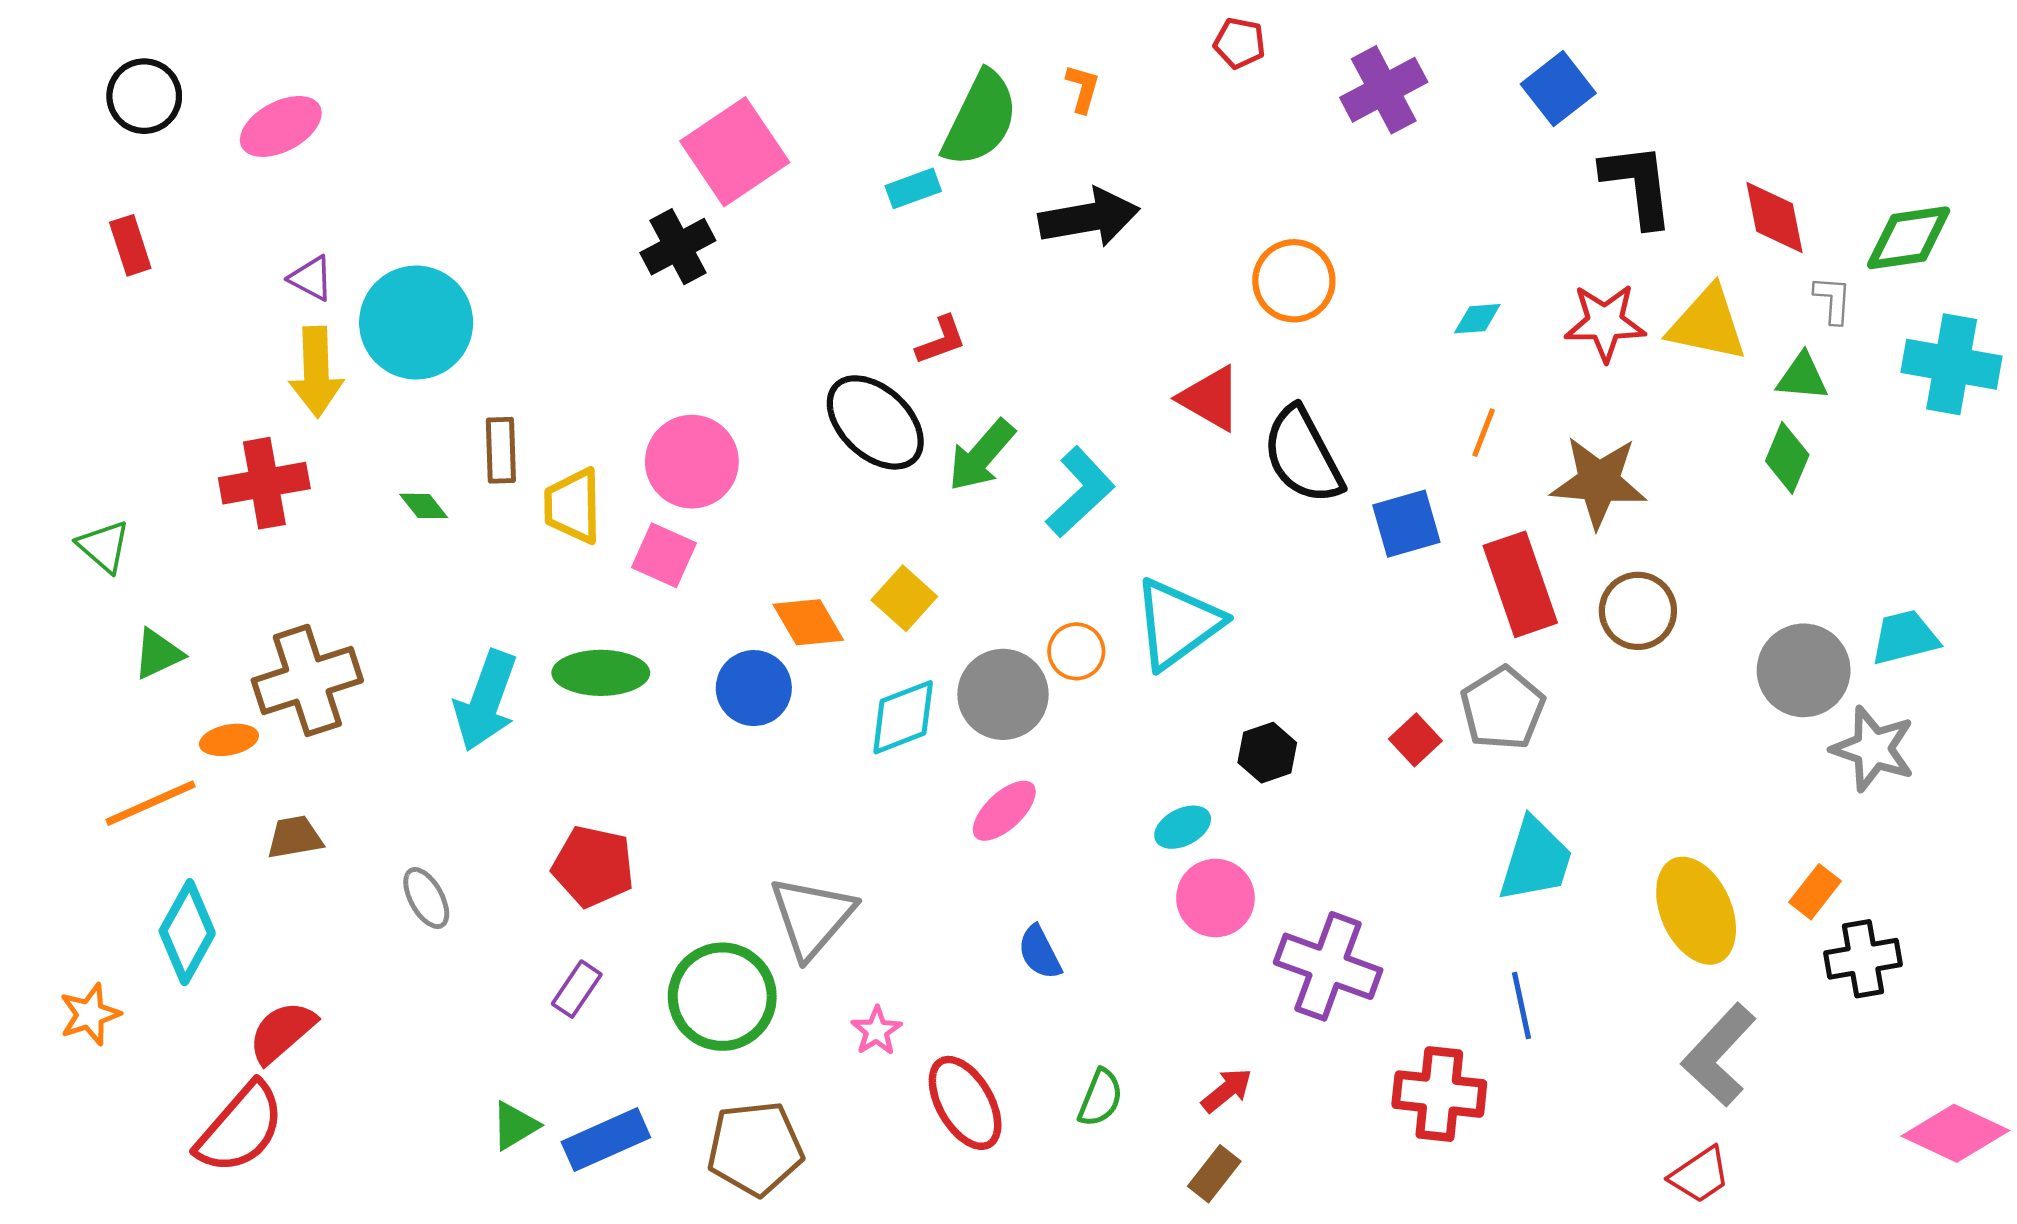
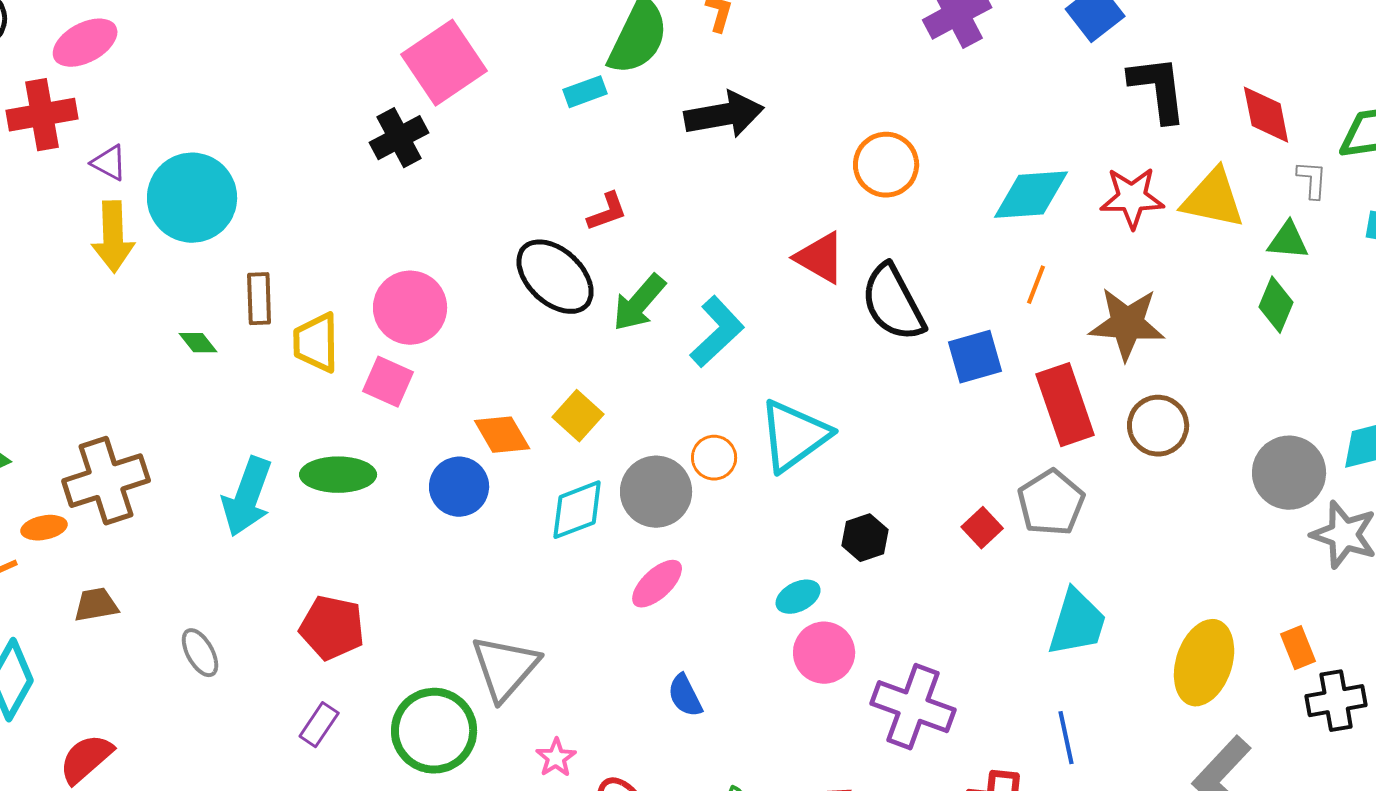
cyan diamond: (1477, 319) -> (1031, 195), size x2.0
red cross: (264, 483) -> (42, 115), moved
orange rectangle: (1815, 892) -> (1298, 648), turned -60
yellow ellipse: (1696, 911) -> (1204, 663), turned 42

